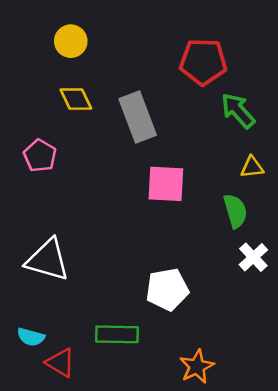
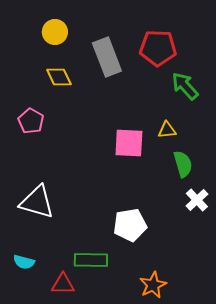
gray rectangle: (138, 117) -> (107, 57), moved
yellow triangle: (252, 167) -> (167, 130), moved
red triangle: (60, 363) -> (63, 284), moved, turned -30

